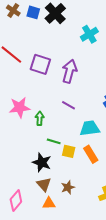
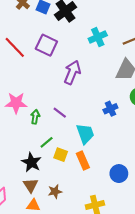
purple square: (40, 64) -> (46, 45), moved
purple line: (69, 105) -> (60, 113), moved
cyan trapezoid: (90, 128) -> (85, 134), turned 70
green line: (54, 141) -> (47, 142), turned -64

